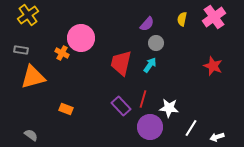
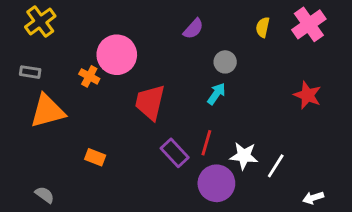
purple semicircle: (147, 24) -> (193, 29), moved
red trapezoid: (121, 63) -> (150, 102), moved
white line: (191, 128) -> (276, 166), moved

